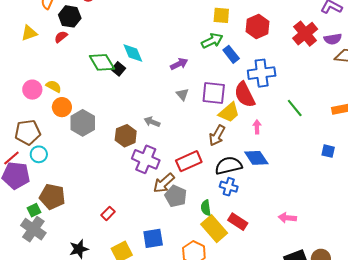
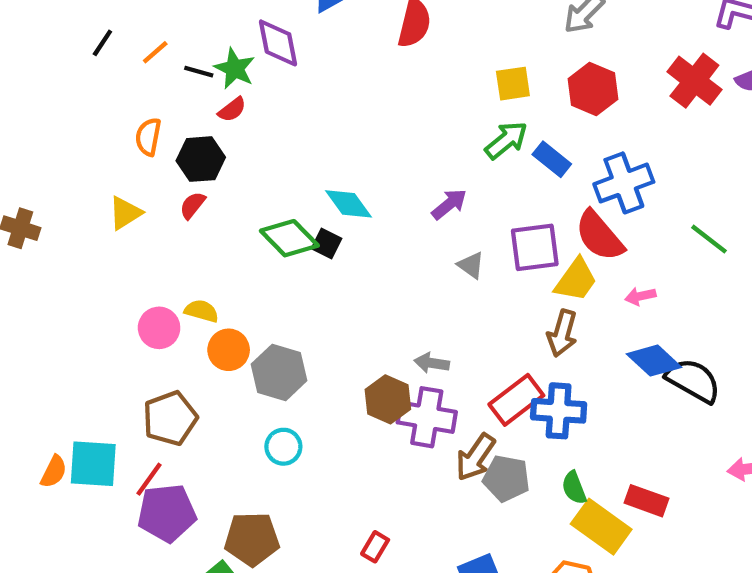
gray arrow: (152, 122) -> (432, 363), moved
pink arrow: (257, 127) -> (640, 296), turned -88
brown hexagon: (126, 136) -> (388, 399), moved
cyan circle: (39, 154) -> (283, 447), moved
black semicircle: (229, 166) -> (693, 380), moved, turned 56
blue cross: (229, 187) -> (559, 411), moved, size x1.4

